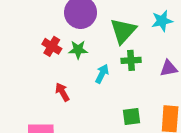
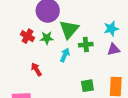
cyan star: (162, 21) -> (111, 29), moved
green triangle: (123, 31) -> (69, 29), moved

